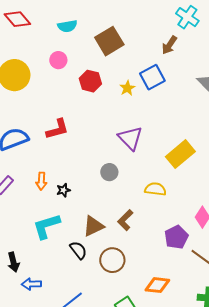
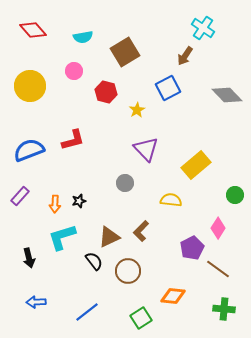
yellow star: (127, 88) -> (137, 110), moved
orange arrow: (41, 181) -> (55, 204), moved
black arrow: (13, 262) -> (29, 258), moved
blue arrow: (31, 284) -> (36, 302), moved

